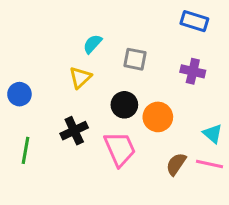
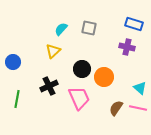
blue rectangle: (194, 21) -> (134, 24), moved
gray square: (135, 59) -> (89, 28), moved

